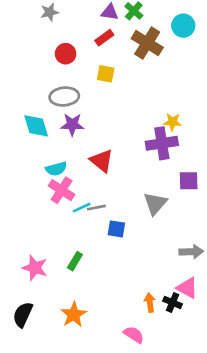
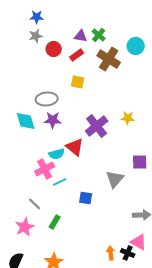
red circle: (66, 54) -> (54, 49), moved
purple cross: (162, 143) -> (97, 126), moved, turned -30
cyan semicircle: (56, 169) -> (57, 154), moved
pink cross: (62, 190) -> (45, 169), turned 30
gray line: (96, 208) -> (35, 204), moved, turned 56
pink star: (35, 268) -> (25, 227), turned 30

